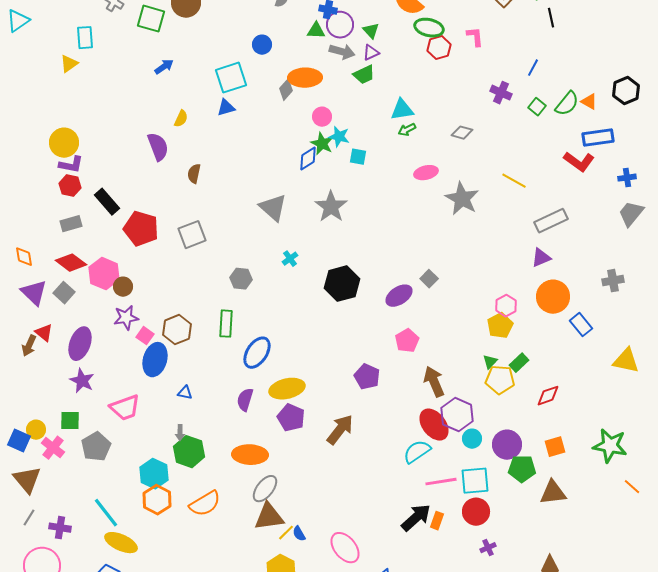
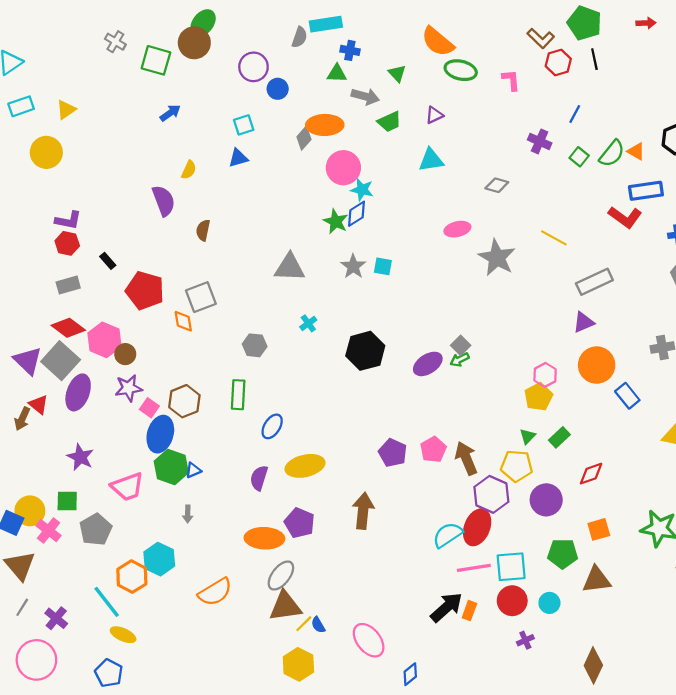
purple circle: (340, 25) -> (253, 67), moved
cyan rectangle: (85, 38) -> (21, 106), moved, turned 75
red hexagon: (439, 48) -> (558, 62), moved
purple triangle: (371, 53) -> (434, 115), moved
cyan square: (231, 78) -> (244, 125), size x0.6
pink circle: (322, 117) -> (343, 168), size x1.6
green arrow: (407, 130) -> (460, 360), moved
yellow circle: (64, 143) -> (46, 152), moved
green star: (322, 144) -> (336, 221), moved
cyan square: (358, 157) -> (383, 266), moved
blue diamond: (308, 159) -> (357, 214), moved
black rectangle: (107, 202) -> (108, 261), size x0.6
gray star: (331, 207) -> (353, 266), size x0.7
gray triangle: (273, 208) -> (290, 267), turned -40
orange diamond: (24, 257) -> (183, 321), moved
gray square: (64, 293) -> (61, 361), size x1.6
pink pentagon: (407, 341) -> (433, 449), moved
purple ellipse: (80, 344) -> (78, 392), moved
blue ellipse: (257, 353) -> (272, 426), size x0.7
yellow pentagon: (500, 380) -> (517, 466), moved
blue triangle: (185, 393) -> (193, 470), turned -35
purple pentagon: (291, 418) -> (300, 523), moved
red ellipse: (434, 425) -> (477, 527), moved, turned 60
yellow circle: (36, 430) -> (30, 511), size x1.4
brown arrow: (340, 430) -> (363, 511), turned -32
cyan circle: (472, 439) -> (549, 603), moved
purple circle: (507, 445) -> (546, 500), moved
green hexagon: (189, 452) -> (171, 467), moved
orange hexagon: (157, 500) -> (132, 577), moved
purple cross: (60, 528) -> (56, 618), turned 30
yellow ellipse: (121, 543) -> (123, 635), size x0.7

